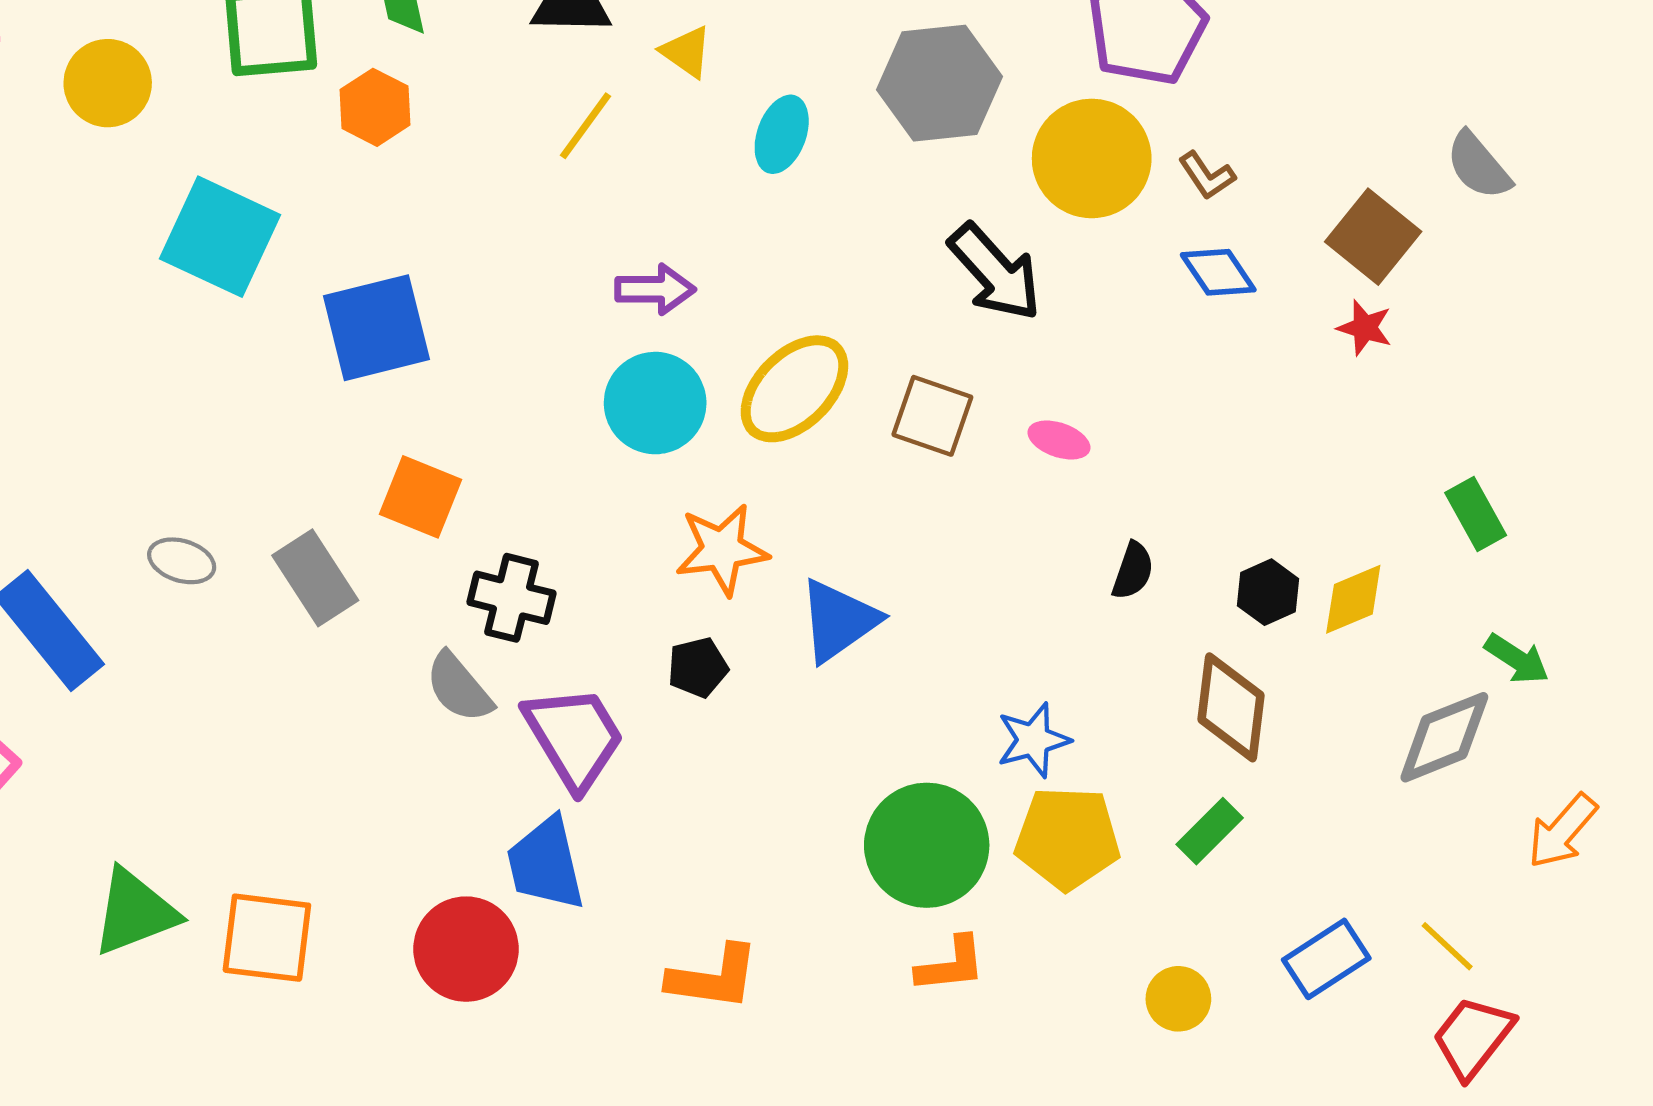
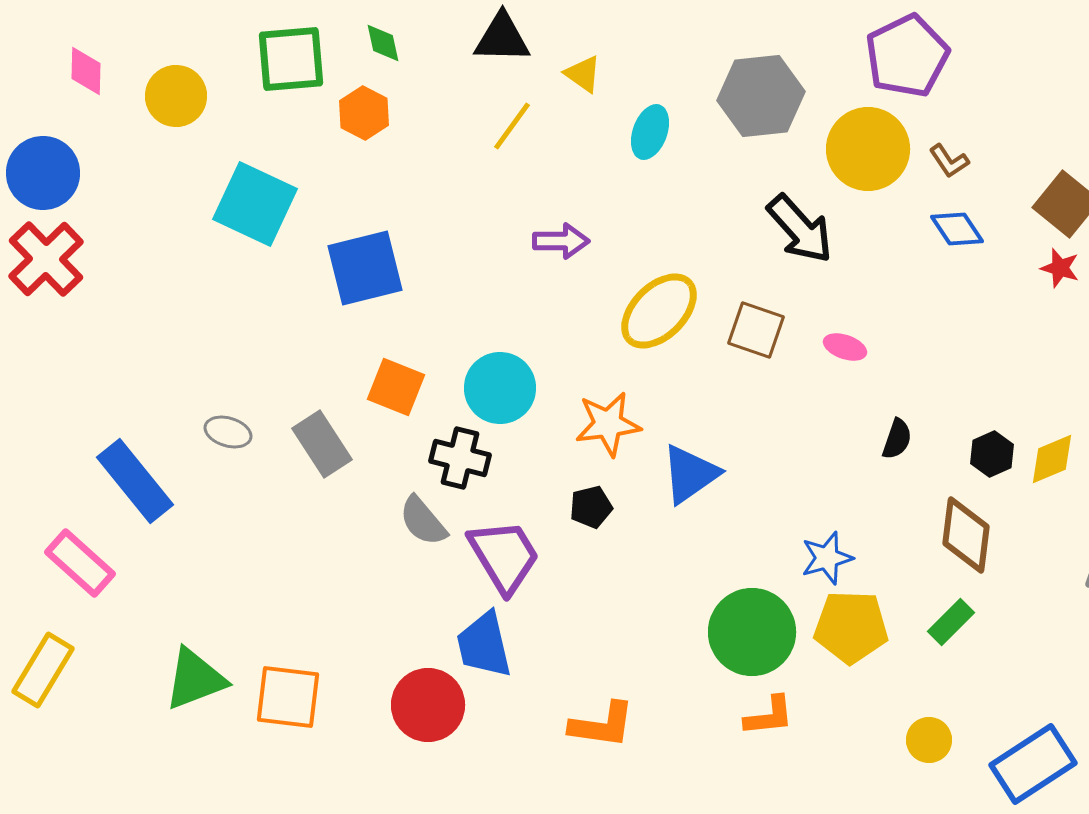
cyan circle: (655, 403) -> (500, 388), moved
blue rectangle: (1326, 959) -> (1033, 764), moved, size x1.4

